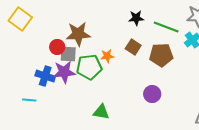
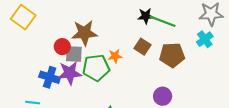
green line: (166, 27) -> (163, 21), moved

